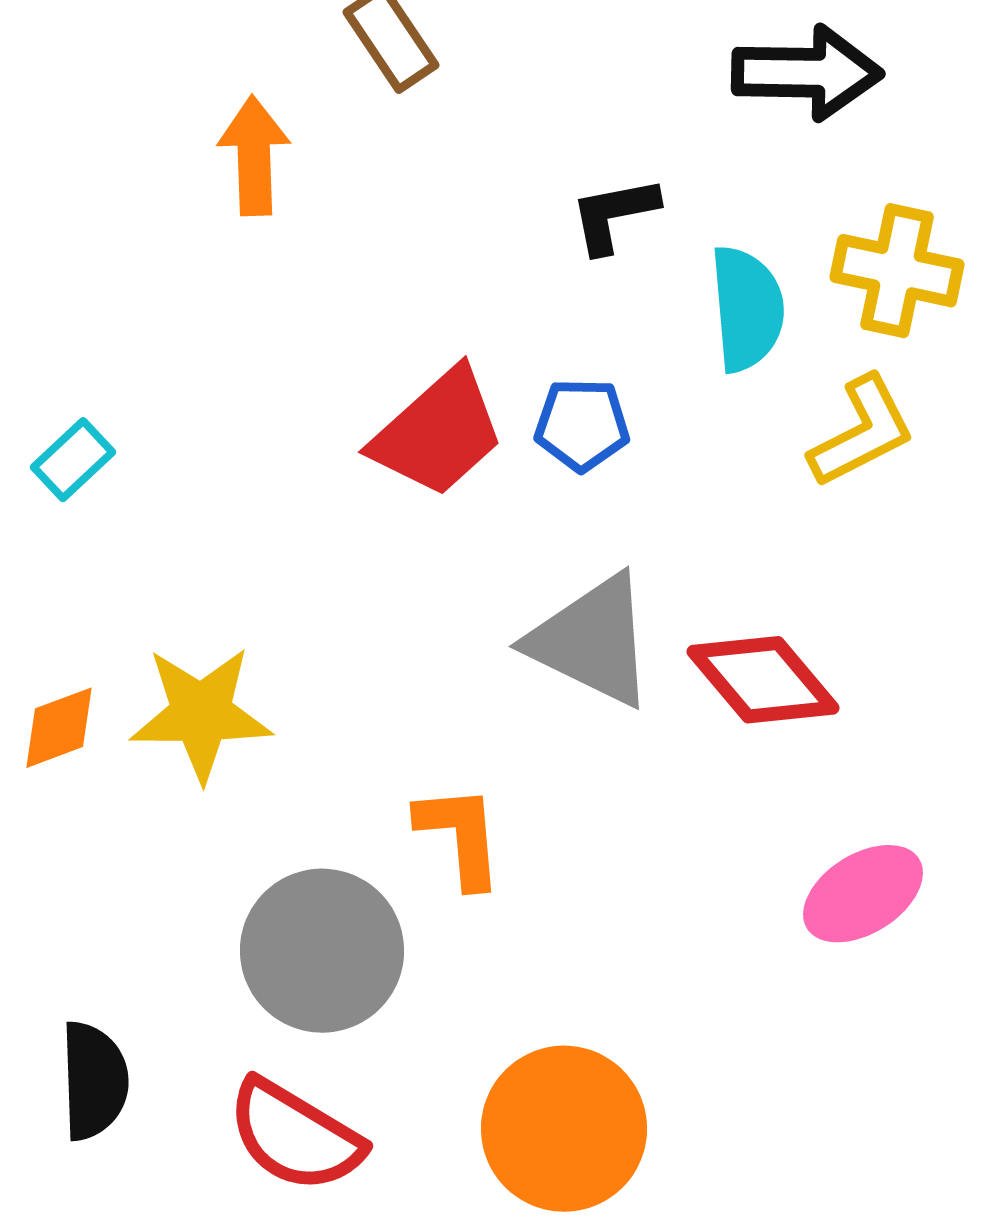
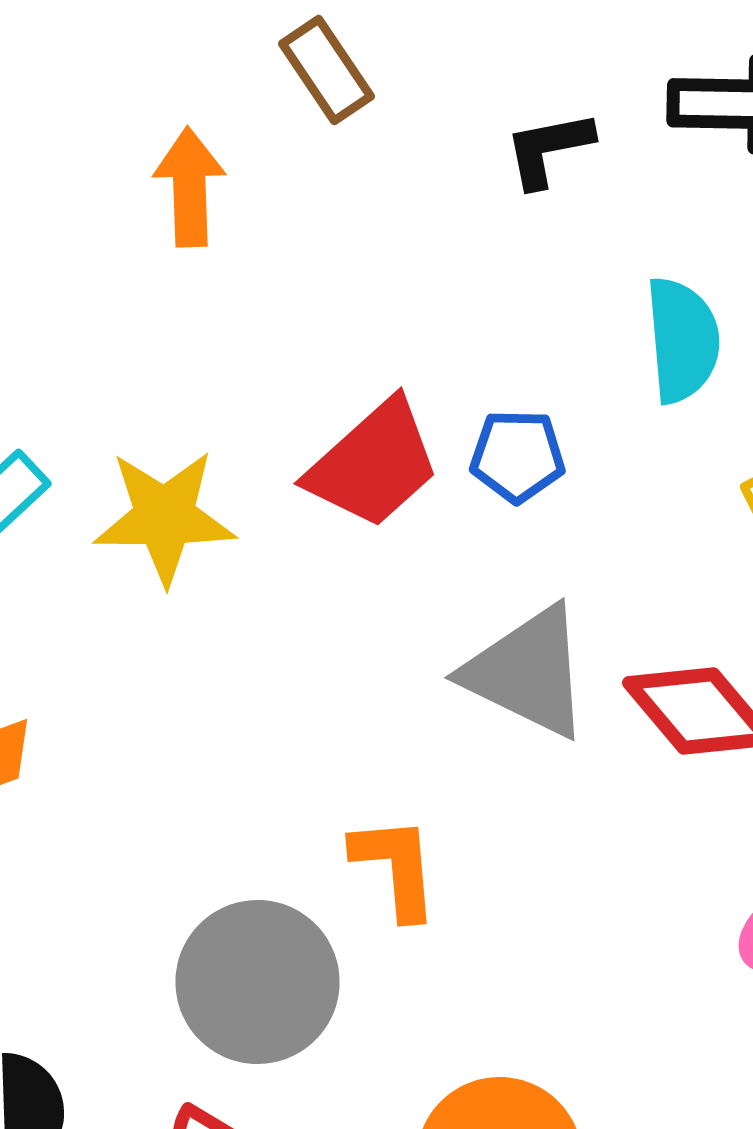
black L-shape: (614, 215) -> (549, 149), moved
yellow star: (201, 714) -> (165, 517), moved

